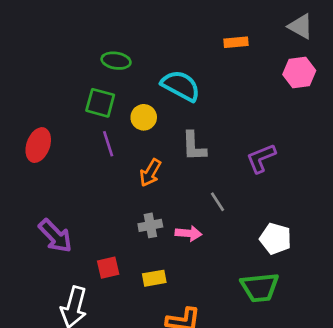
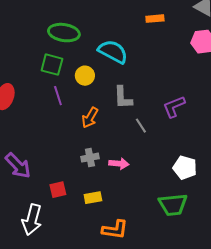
green ellipse: (116, 61) -> (64, 33), size x1.4
gray line: (218, 202) -> (141, 126), moved

